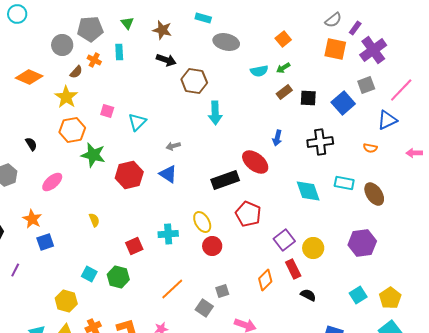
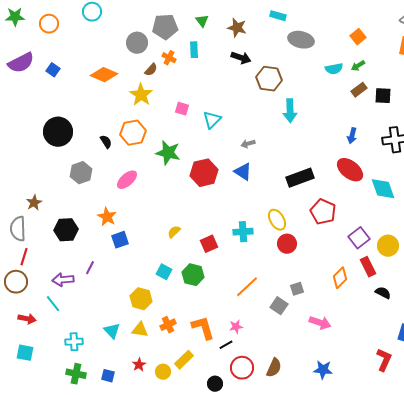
orange hexagon: (72, 130) -> (133, 133), moved
red ellipse: (255, 162) -> (350, 170), moved
yellow semicircle: (94, 220) -> (174, 232), moved, turned -112

